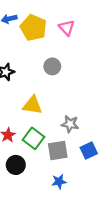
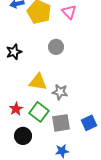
gray star: (70, 124) -> (60, 92), moved

